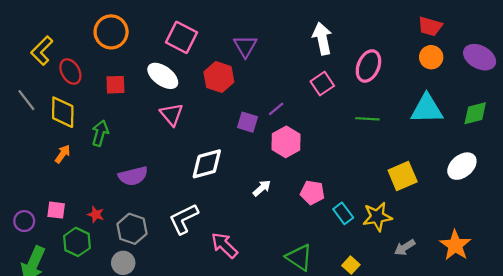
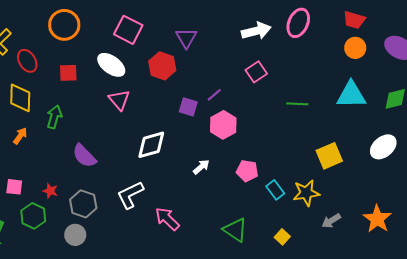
white arrow: (322, 38) -> (256, 31), turned 88
pink ellipse: (368, 66) -> (298, 23), moved
purple semicircle: (133, 176) -> (84, 156), turned 60

